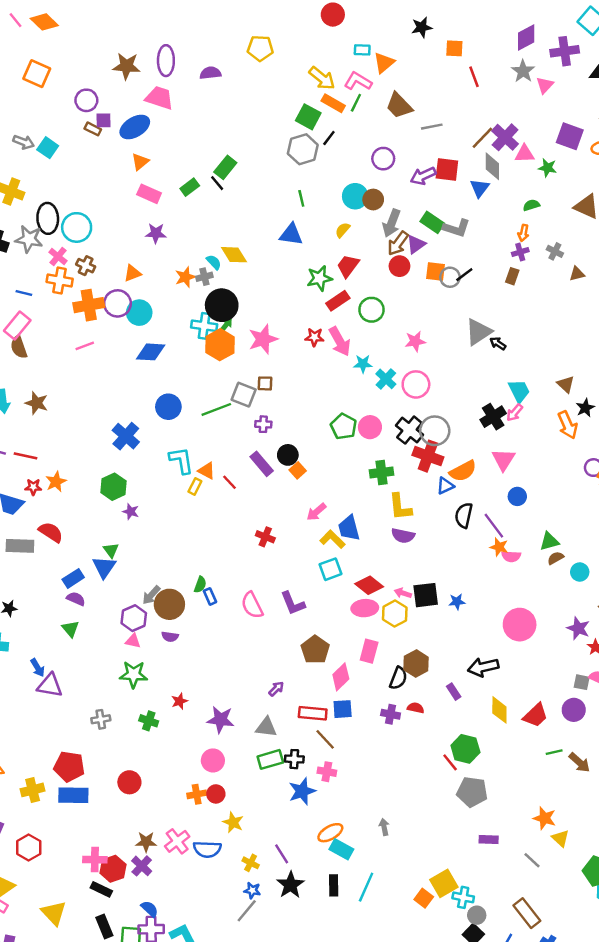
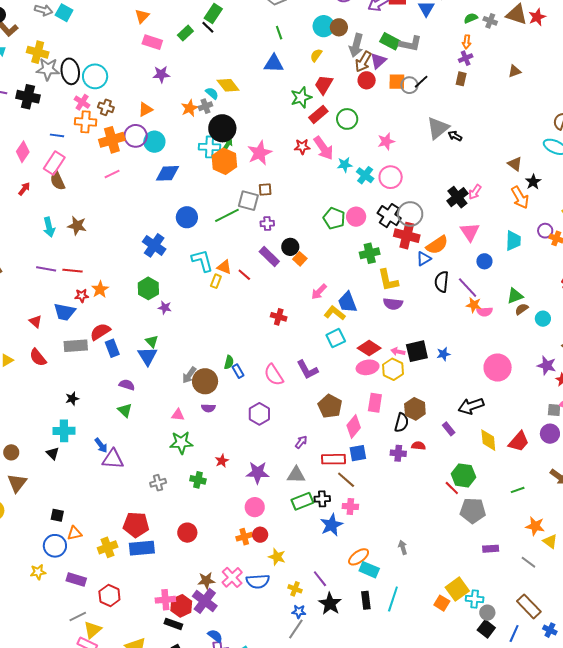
gray star: (29, 239) -> (48, 69), moved
gray cross: (555, 251) -> (490, 21), moved
cyan trapezoid: (519, 391) -> (513, 241), moved, turned 35
red semicircle: (51, 532) -> (100, 332), turned -60
blue rectangle: (73, 578) -> (112, 348), moved, turned -72
purple hexagon: (134, 618) -> (259, 414), moved
green line: (554, 752) -> (518, 490), moved
purple cross: (142, 866) -> (205, 601), size x1.4

